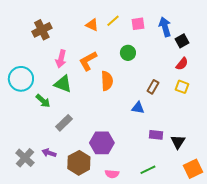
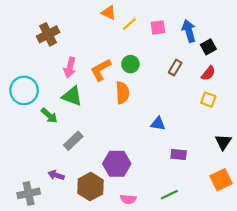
orange triangle: (92, 25) -> (109, 13), moved
green circle: (128, 53) -> (130, 64), moved
brown rectangle: (153, 87) -> (175, 68), moved
black triangle: (178, 142) -> (223, 142), moved
gray cross: (25, 158) -> (29, 193), moved, turned 36
orange square: (193, 169) -> (221, 180), moved

